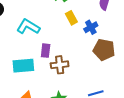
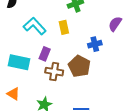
yellow rectangle: (71, 18) -> (64, 27), moved
brown pentagon: (104, 50) -> (79, 66), moved

